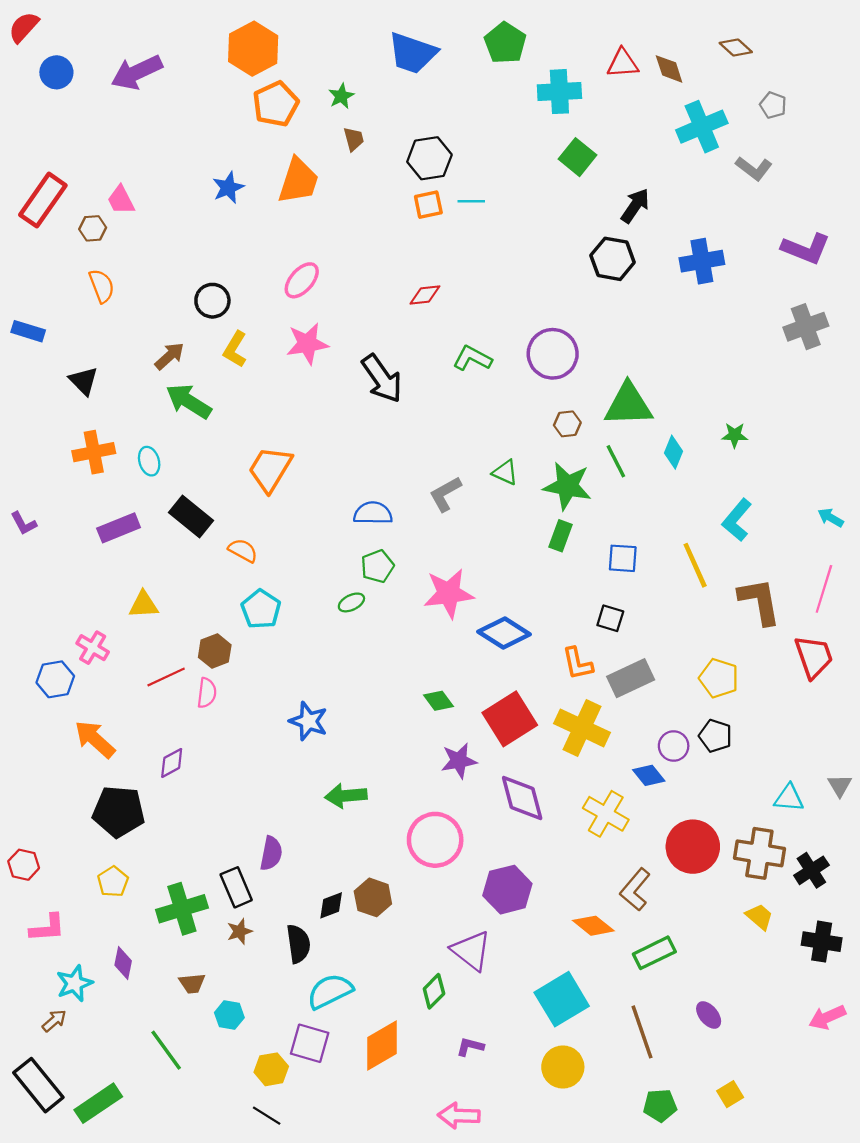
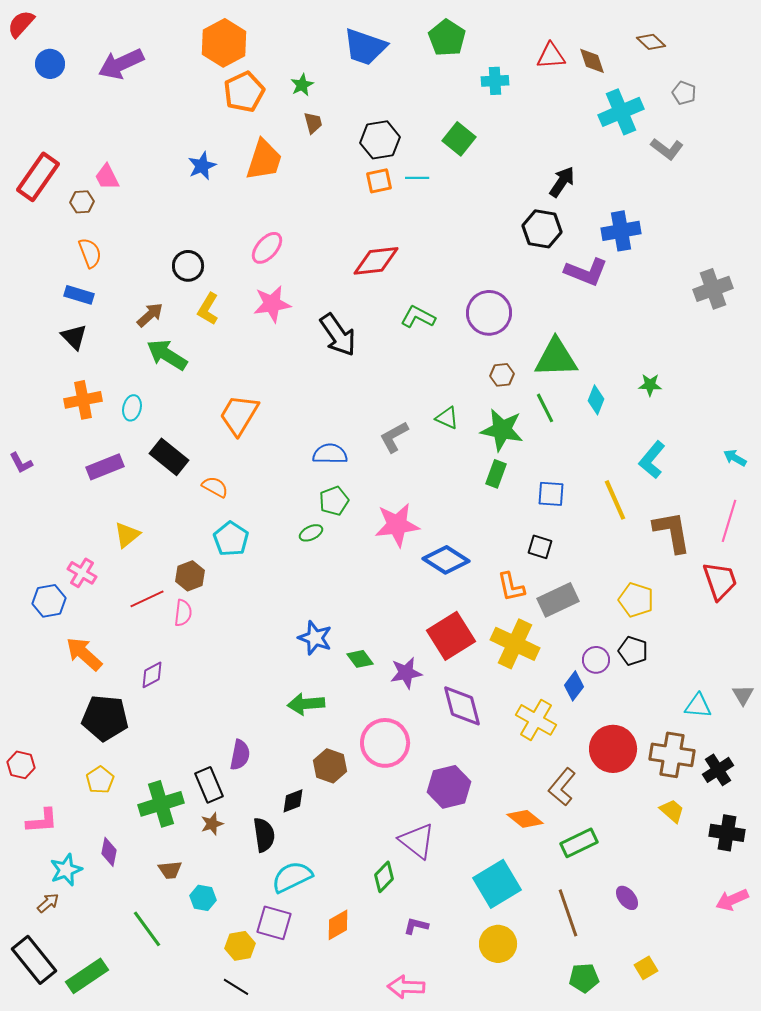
cyan cross: (559, 92) -> (495, 81), size x0.7
green square: (578, 157) -> (459, 139), moved
purple L-shape: (806, 249) -> (586, 272), moved
red diamond: (425, 295) -> (376, 261), size x1.6
blue rectangle: (28, 331) -> (79, 295), moved
cyan ellipse: (149, 461) -> (132, 408), turned 30
yellow triangle: (143, 605) -> (127, 535), turned -36
green diamond: (438, 701) -> (360, 659), moved
blue star: (308, 721) -> (315, 638), moved
blue diamond: (649, 775) -> (574, 686), turned 76
brown hexagon: (373, 897) -> (330, 766), moved
orange diamond: (382, 1046) -> (338, 925), size x0.7

